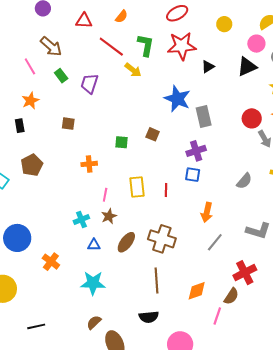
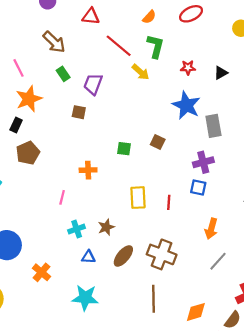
orange semicircle: (121, 17) -> (149, 17), moved
red star: (182, 46) -> (188, 68), moved, size x0.5
pink line: (30, 66) -> (19, 68), moved
orange star: (30, 101) -> (29, 99), size x1.4
brown square: (68, 124) -> (79, 112), moved
black rectangle: (20, 126) -> (16, 125), turned 32
brown pentagon: (32, 165) -> (28, 153), moved
pink line: (105, 195) -> (62, 197), moved

